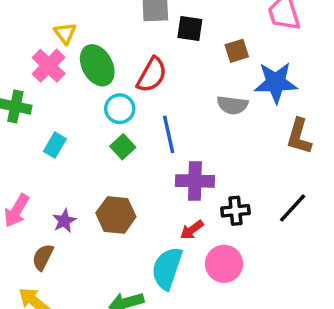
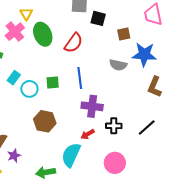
cyan circle: (120, 109) -> (29, 89), moved
green square: (123, 147) -> (53, 82), turned 32
purple star: (64, 221) -> (14, 156), moved
pink circle: (224, 264) -> (115, 163), moved

